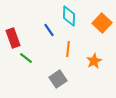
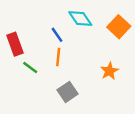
cyan diamond: (69, 16) -> (80, 19), turned -35
orange line: (68, 49) -> (58, 57), moved

